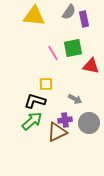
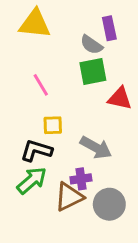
gray semicircle: (69, 12) -> (91, 45), moved, turned 91
pink line: (53, 53) -> (41, 85), moved
gray arrow: (75, 99) -> (96, 148), size x1.5
gray circle: (89, 123) -> (109, 204), moved

